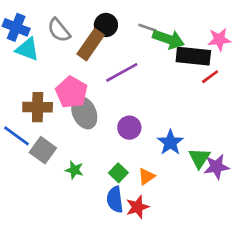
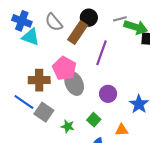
gray line: (147, 28) -> (120, 19), turned -32
purple line: (122, 72) -> (101, 53), turned -40
green square: (118, 173) -> (94, 120), moved
orange triangle: (146, 176) -> (122, 130), turned 32

